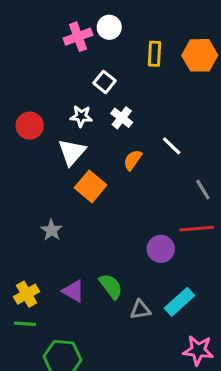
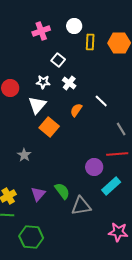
white circle: (109, 27) -> (74, 26), moved
purple triangle: (73, 291) -> (38, 194), turned 42
cyan rectangle: (179, 302) -> (111, 186), moved
gray triangle: (140, 310) -> (81, 206), size x1.5

